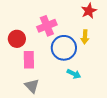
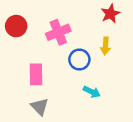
red circle: (17, 39) -> (16, 26), moved
blue circle: (64, 48) -> (79, 60), size x0.7

